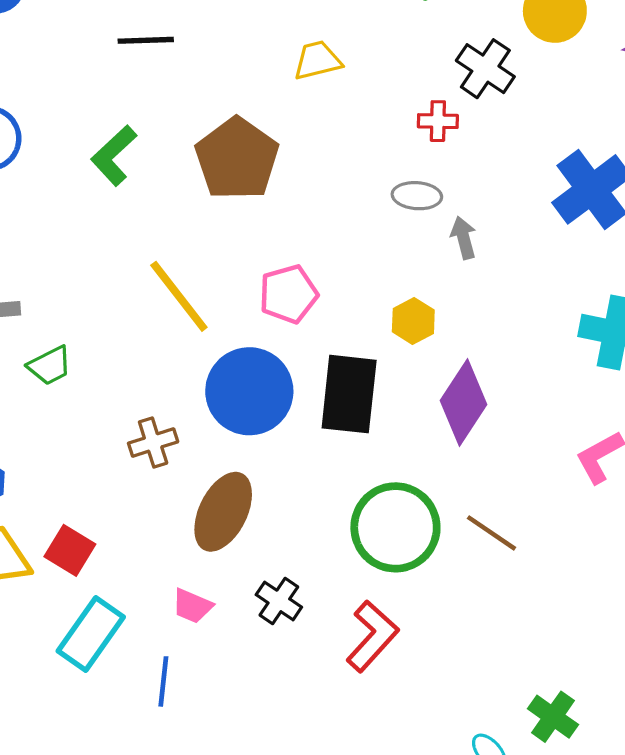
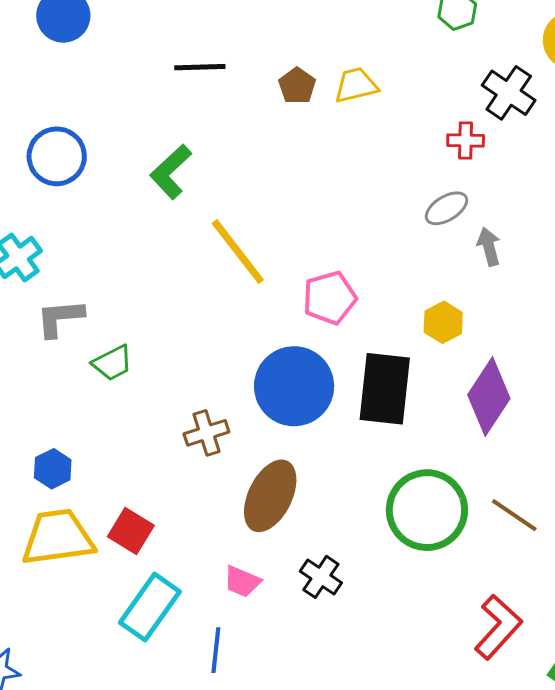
brown pentagon: (237, 159) -> (297, 86), moved, size x0.5
gray ellipse: (417, 196) -> (446, 208), turned -36
yellow line: (179, 296) -> (238, 252), moved
red L-shape: (372, 636) -> (498, 627), moved

